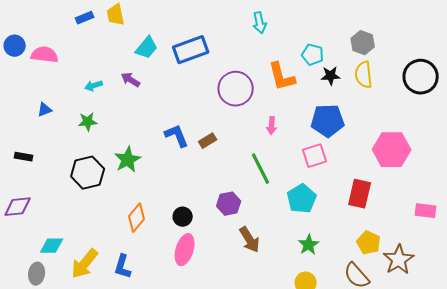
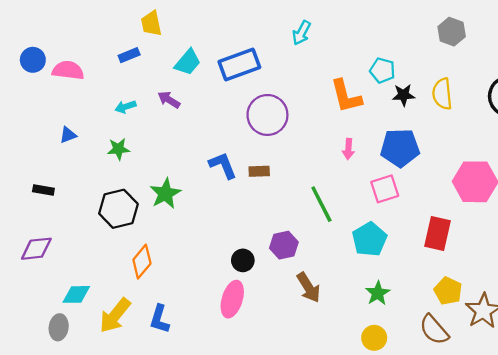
blue rectangle: (85, 18) -> (129, 55), moved
cyan arrow: (260, 23) -> (301, 33), moved, turned 40
gray hexagon: (363, 43) -> (452, 32), moved
purple circle: (236, 89) -> (267, 115), moved
pink arrow: (272, 126) -> (348, 149), moved
brown rectangle: (208, 141) -> (259, 171), turned 30
black circle: (183, 217) -> (243, 260), moved
orange diamond: (137, 218) -> (142, 262), moved

